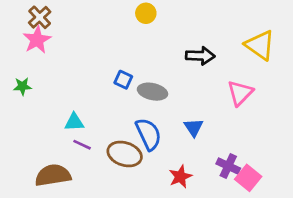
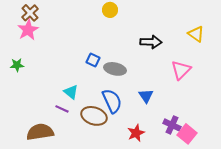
yellow triangle: (260, 45) -> (196, 34), size x0.7
cyan triangle: (74, 122) -> (71, 92), moved, turned 42

